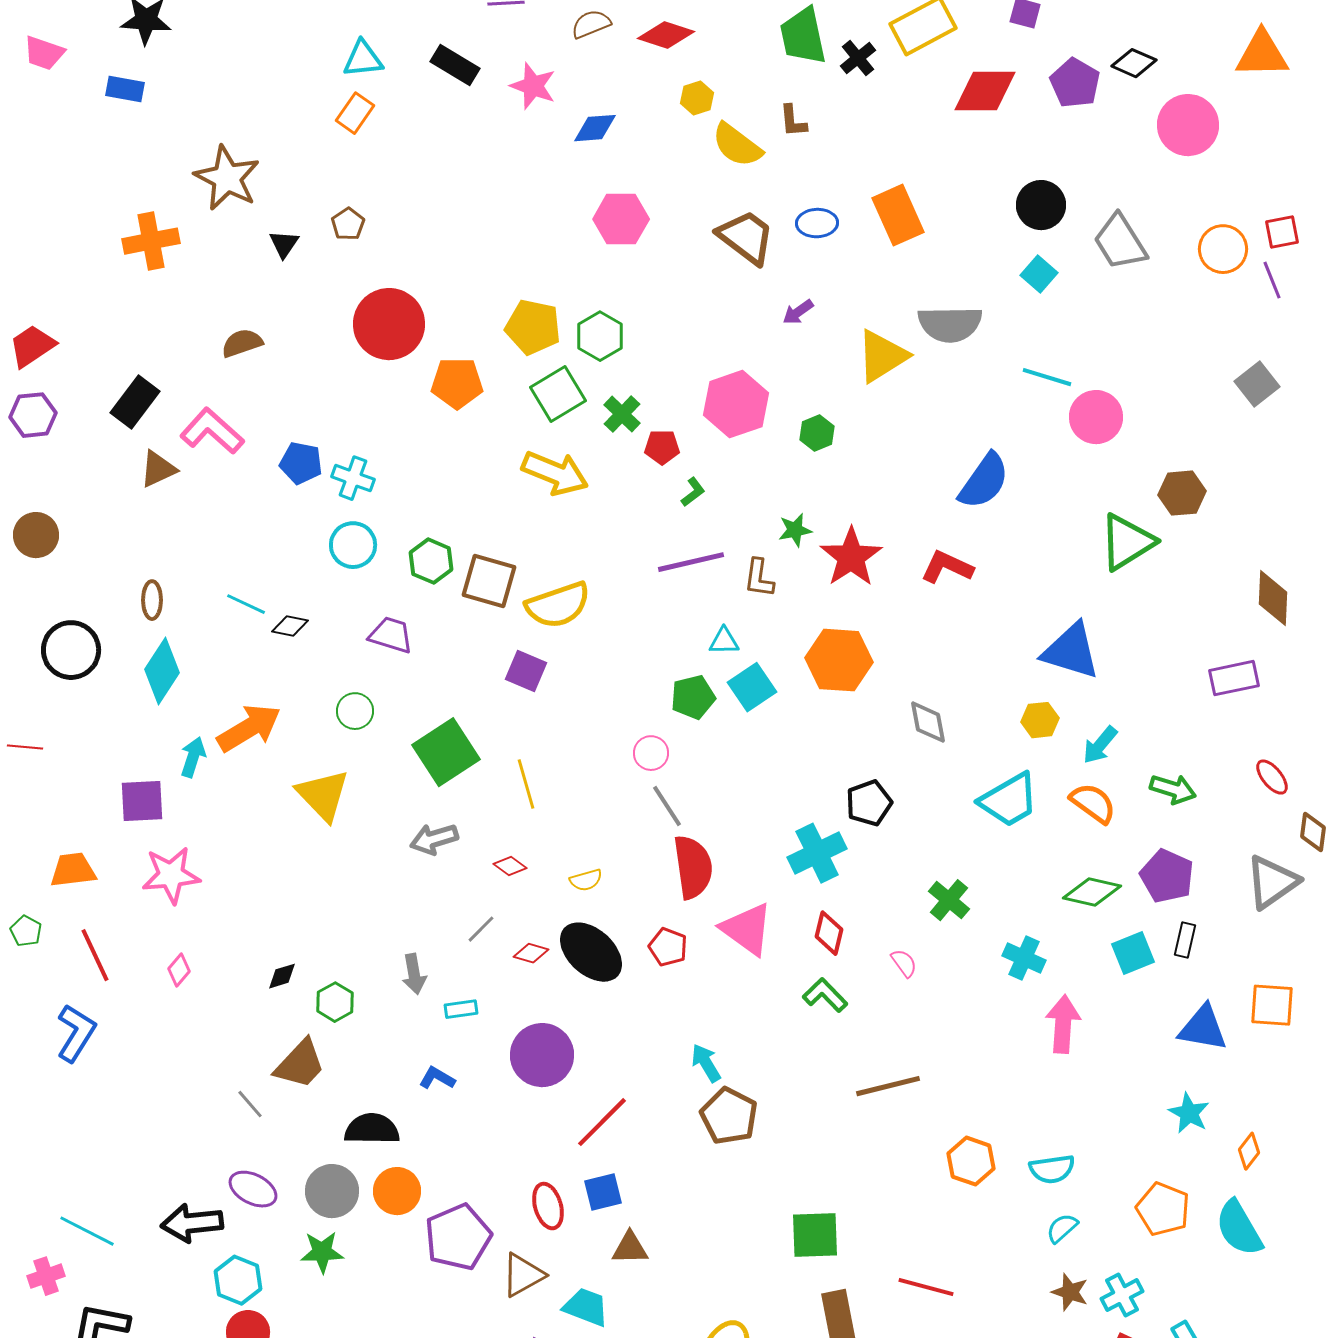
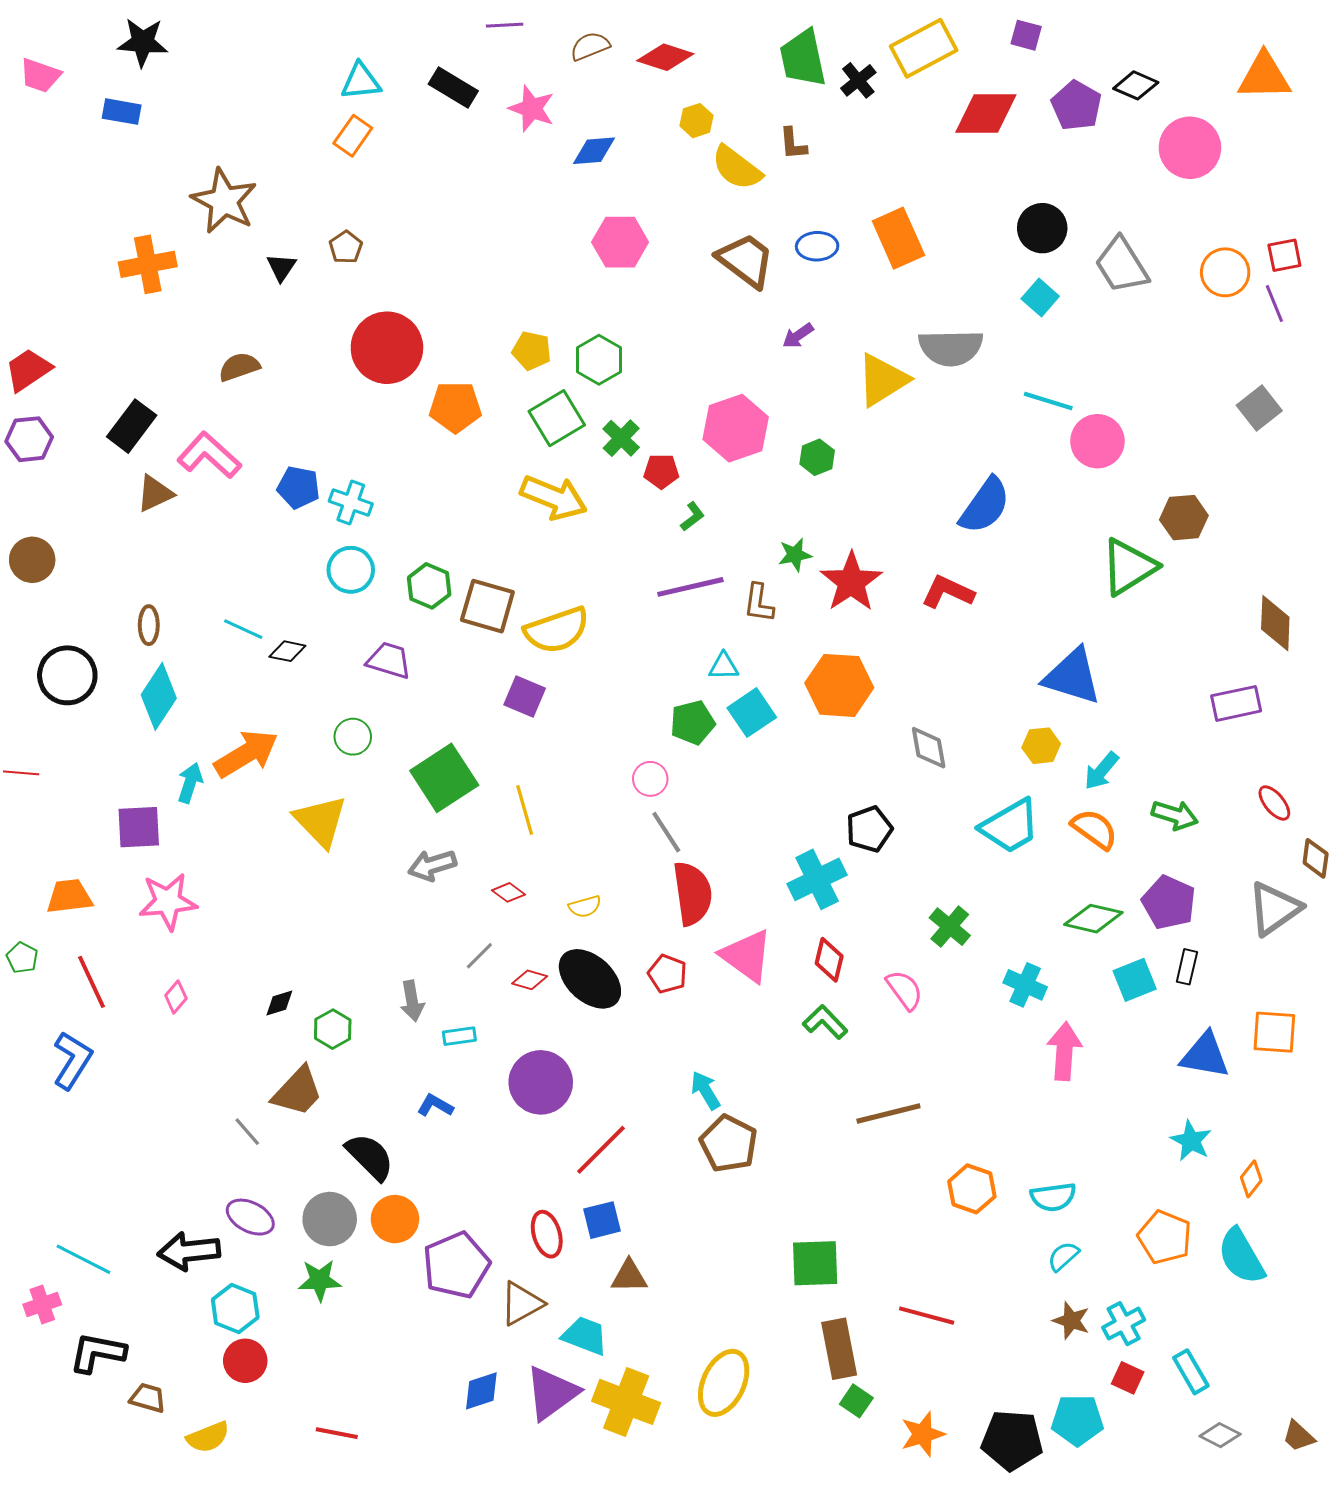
yellow pentagon: (533, 327) -> (532, 351), size x0.7
pink semicircle: (904, 963) -> (905, 990), size x1.4
black semicircle: (372, 1129) -> (370, 1157), turned 44

